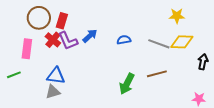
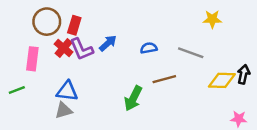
yellow diamond: (182, 42) -> (222, 80), moved
brown line: (157, 74) -> (164, 79), moved
green arrow: (127, 84) -> (133, 98), moved

